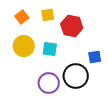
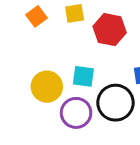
yellow circle: (24, 46) -> (47, 87), moved
cyan square: (50, 49) -> (83, 76), moved

